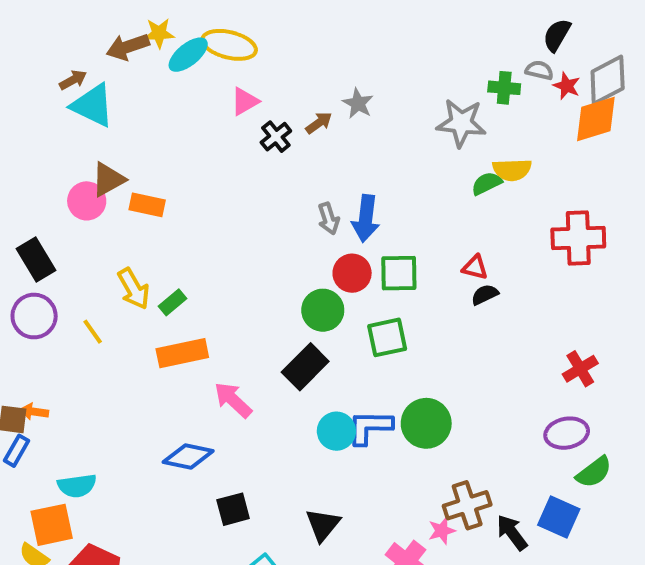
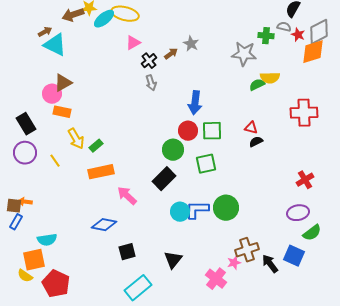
orange rectangle: (147, 205) -> (62, 112), moved
gray arrow: (329, 218) -> (151, 83), moved

